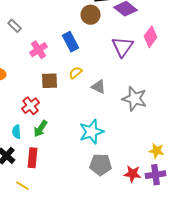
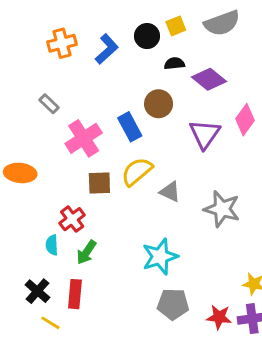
brown circle: (90, 15) -> (159, 104), moved
pink cross: (38, 50) -> (84, 138), size x1.4
yellow semicircle: (76, 73) -> (137, 172), size x1.6
cyan semicircle: (16, 132) -> (52, 245), moved
yellow line: (22, 186) -> (50, 323), moved

